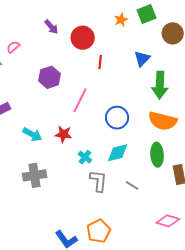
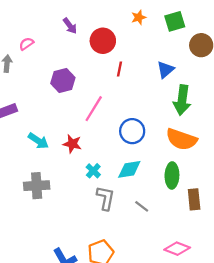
orange star: (121, 20) -> (139, 17), moved

